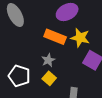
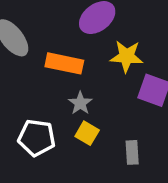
orange rectangle: (55, 37) -> (64, 63), moved

